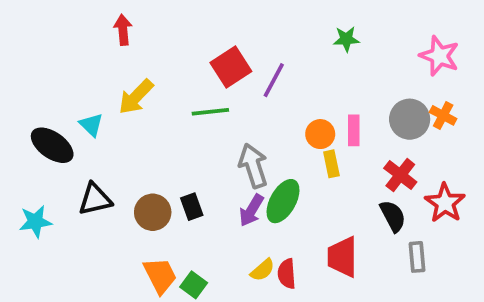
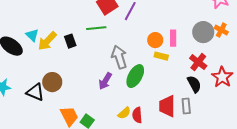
yellow arrow: (136, 97) -> (47, 41), moved
yellow rectangle: (331, 164) -> (161, 56), turned -64
black triangle: (95, 199) -> (35, 92), moved, turned 36
black rectangle: (192, 207) -> (70, 41), moved
purple arrow: (251, 210) -> (105, 81), moved
brown circle: (153, 212) -> (52, 82), moved
gray rectangle: (417, 257) -> (186, 106), moved

